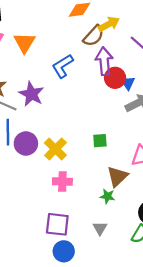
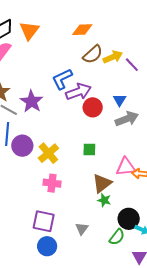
yellow arrow: (109, 24) -> (113, 57), moved
orange triangle: (24, 43) -> (29, 30), moved
purple arrow: (104, 61) -> (78, 92), moved, turned 70
red circle: (115, 78) -> (93, 107), moved
green star: (107, 196) -> (104, 200), moved

